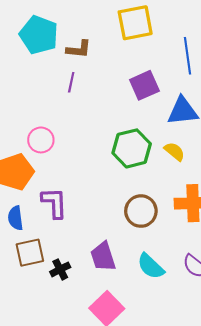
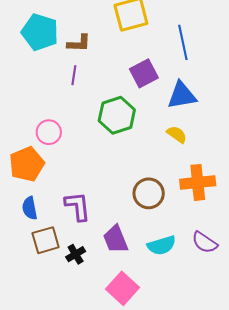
green hexagon: (132, 148) -> (117, 115), moved
purple L-shape: (54, 203) -> (78, 206), moved
cyan semicircle: (151, 266) -> (162, 245), turned -56

